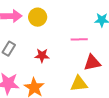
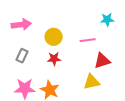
yellow circle: (38, 17) -> (54, 37), moved

